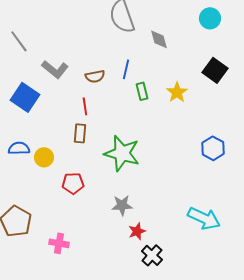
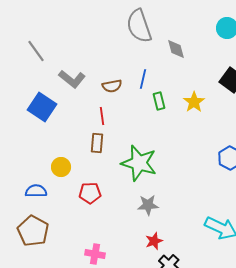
blue semicircle: (19, 148) -> (36, 191), moved
gray star: (122, 205) -> (148, 205), moved
pink cross: (59, 243) -> (95, 254), moved

